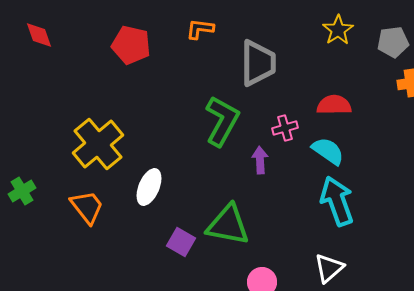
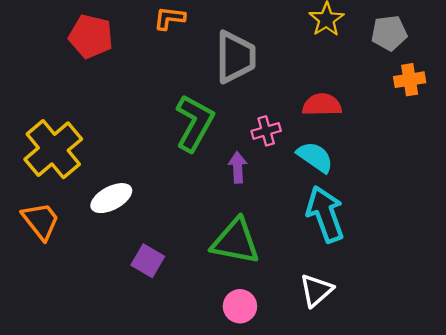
white ellipse: (149, 187) -> (111, 198), turned 39
green triangle: (228, 225) -> (235, 241), moved

